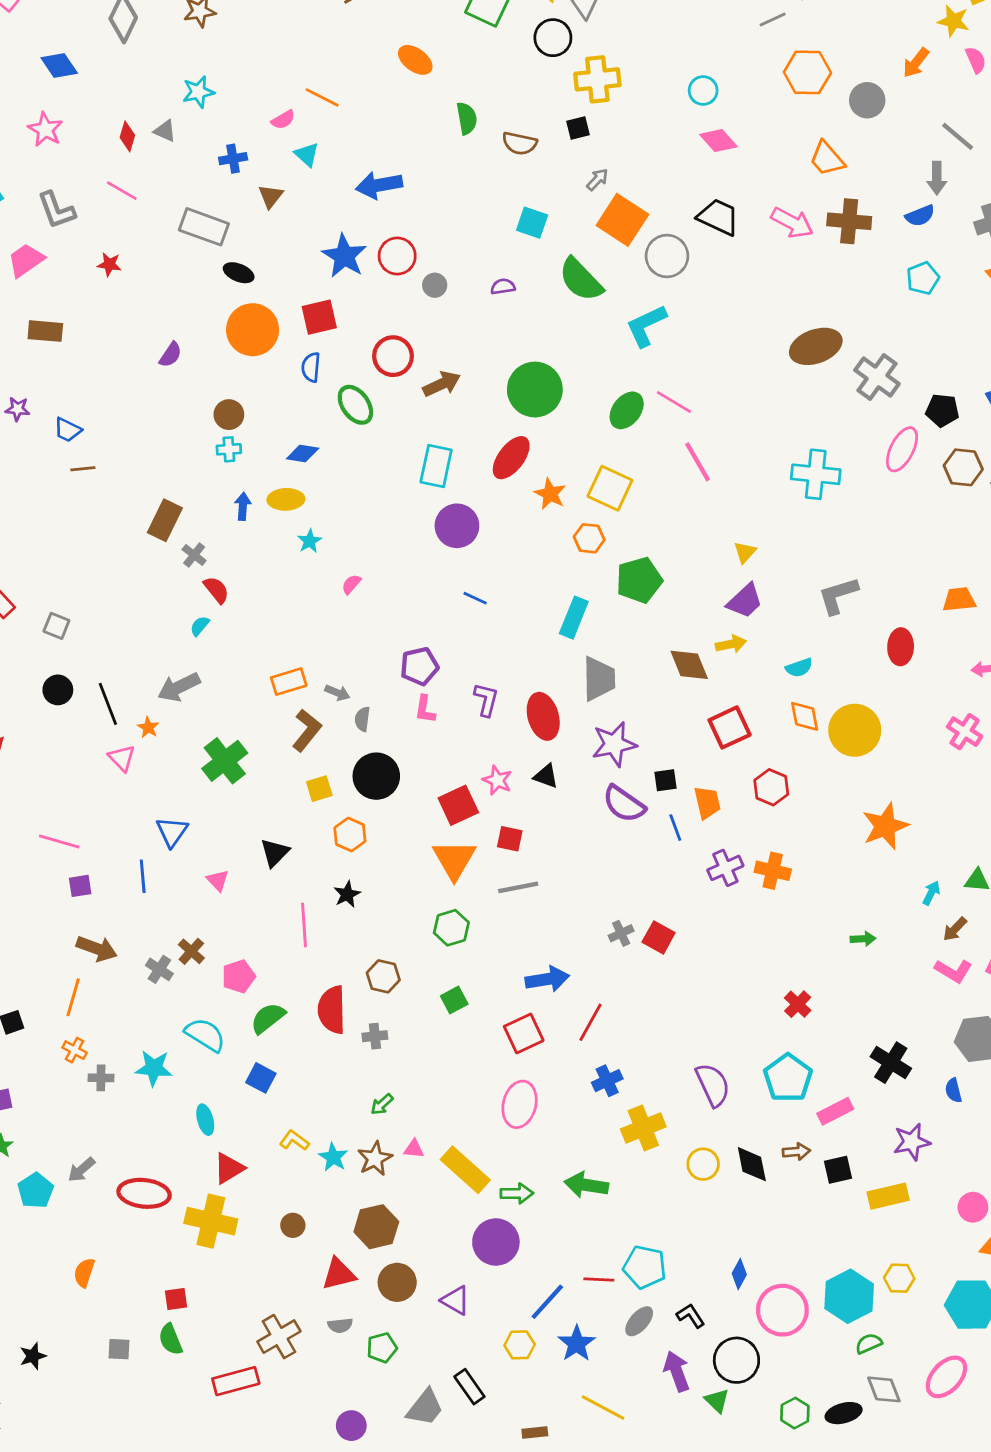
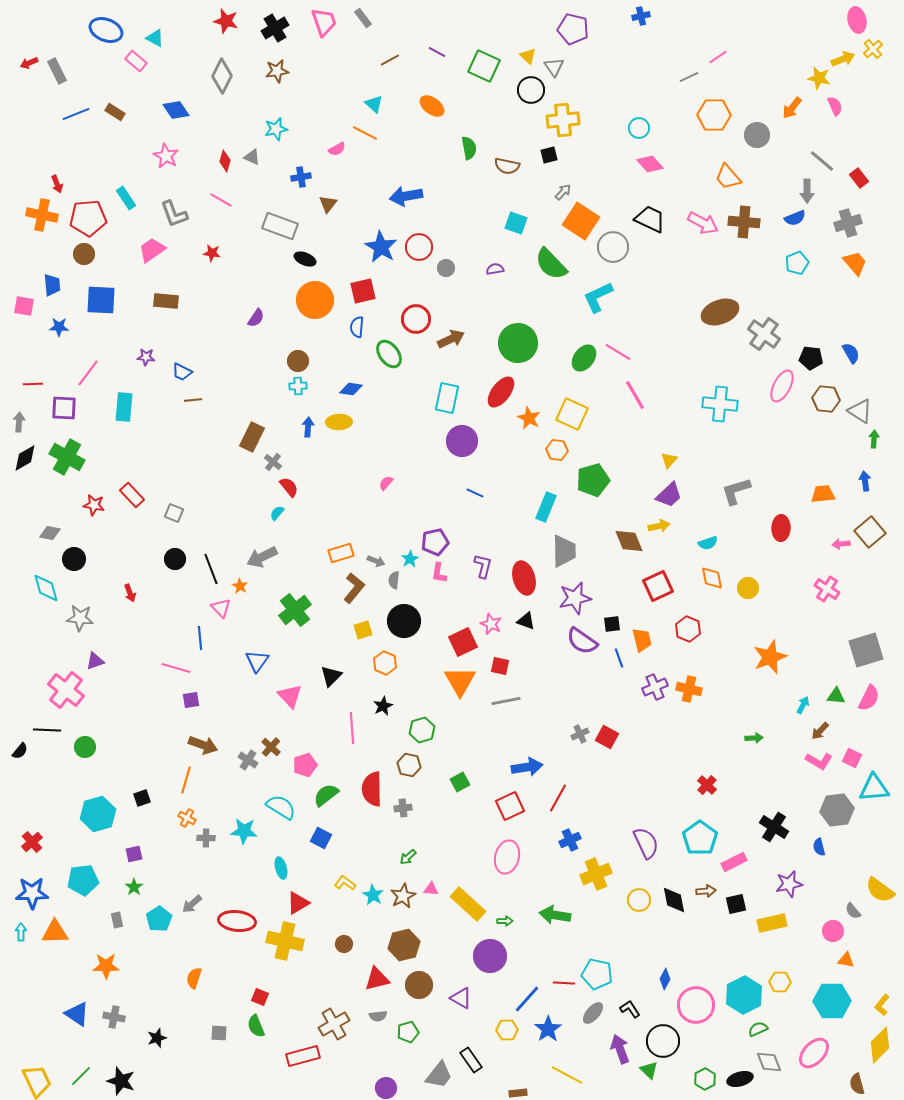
cyan triangle: (307, 154) -> (374, 104), moved
cyan star: (310, 541) -> (410, 559), moved
yellow circle: (855, 730) -> (748, 588), size x0.6
blue line: (143, 876) -> (200, 638), moved
pink triangle: (218, 880) -> (290, 696), size x1.5
green hexagon: (451, 928) -> (422, 730), moved
green arrow: (517, 1193) -> (505, 921), size x0.7
red square: (176, 1299) -> (260, 997), turned 30

